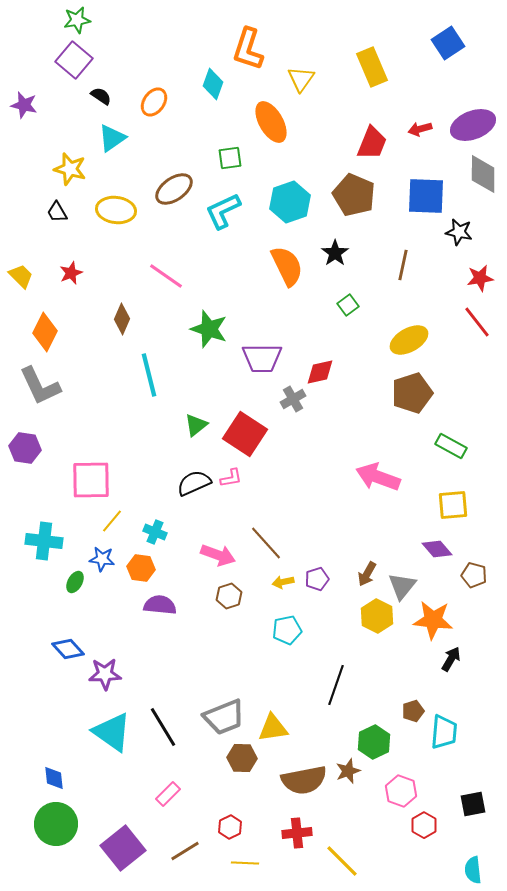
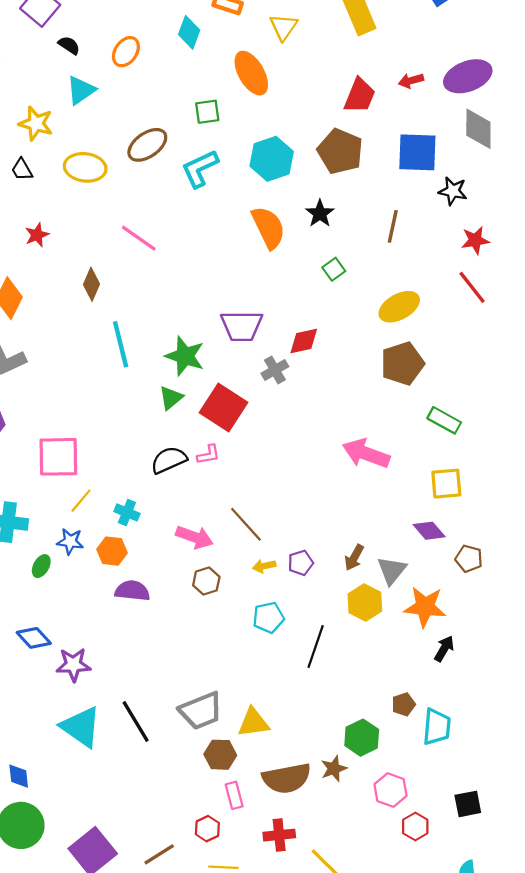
green star: (209, 329) -> (185, 356), moved
black line: (336, 685) -> (316, 646), moved
pink rectangle: (168, 794) -> (234, 795), moved, turned -60

